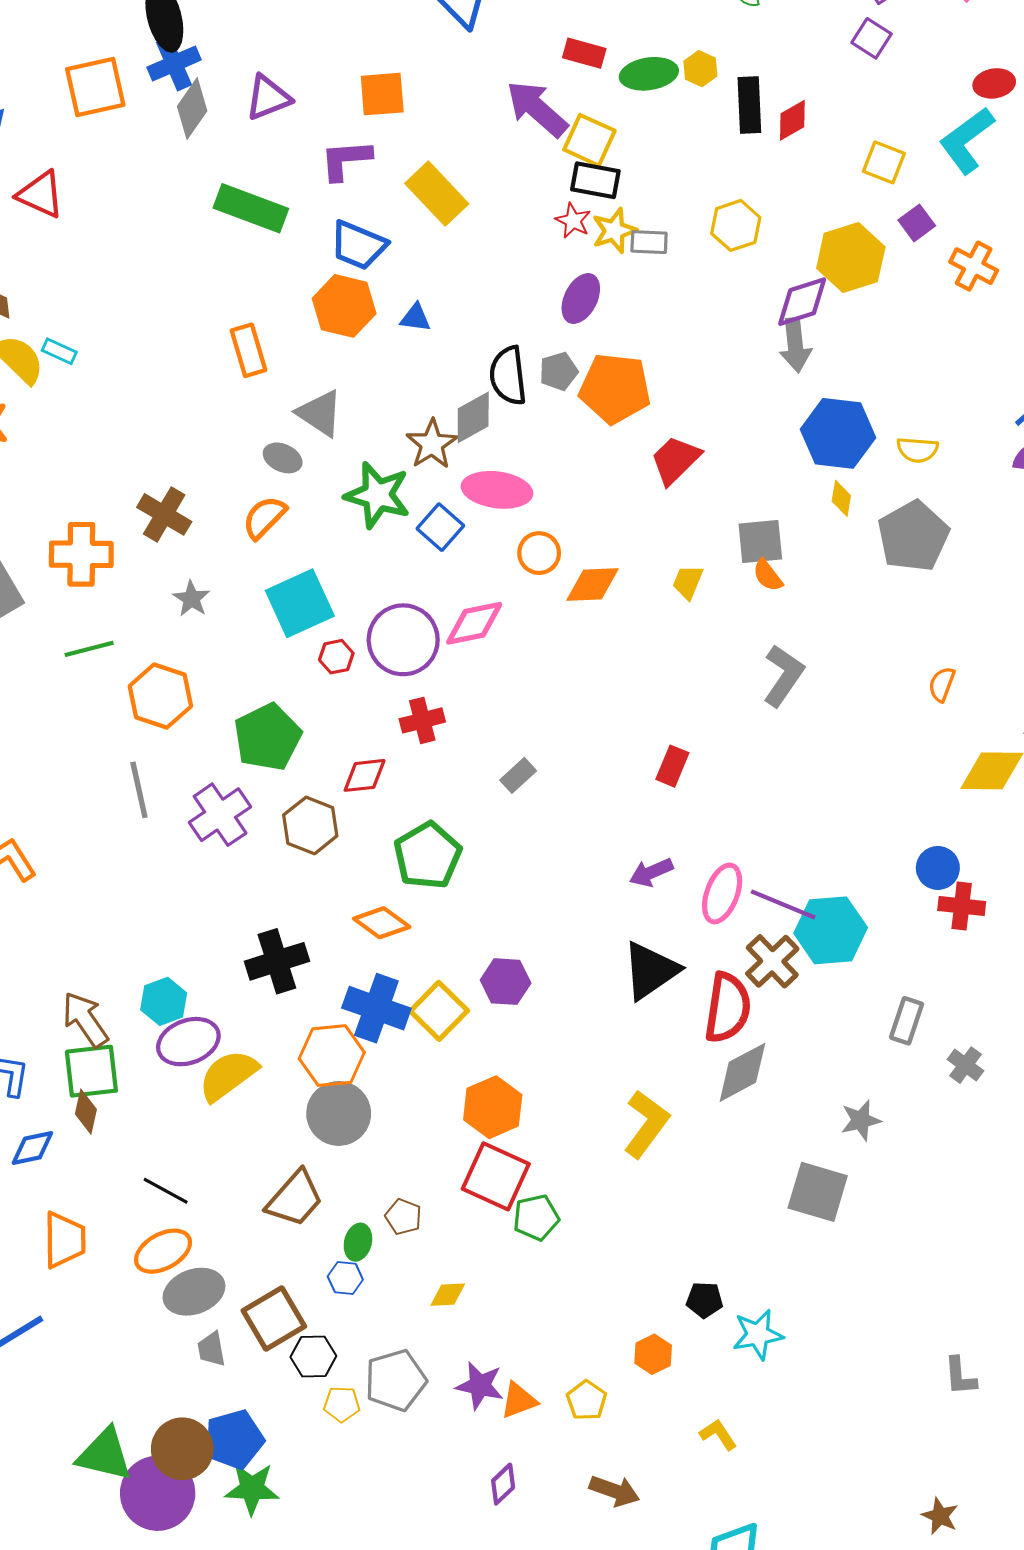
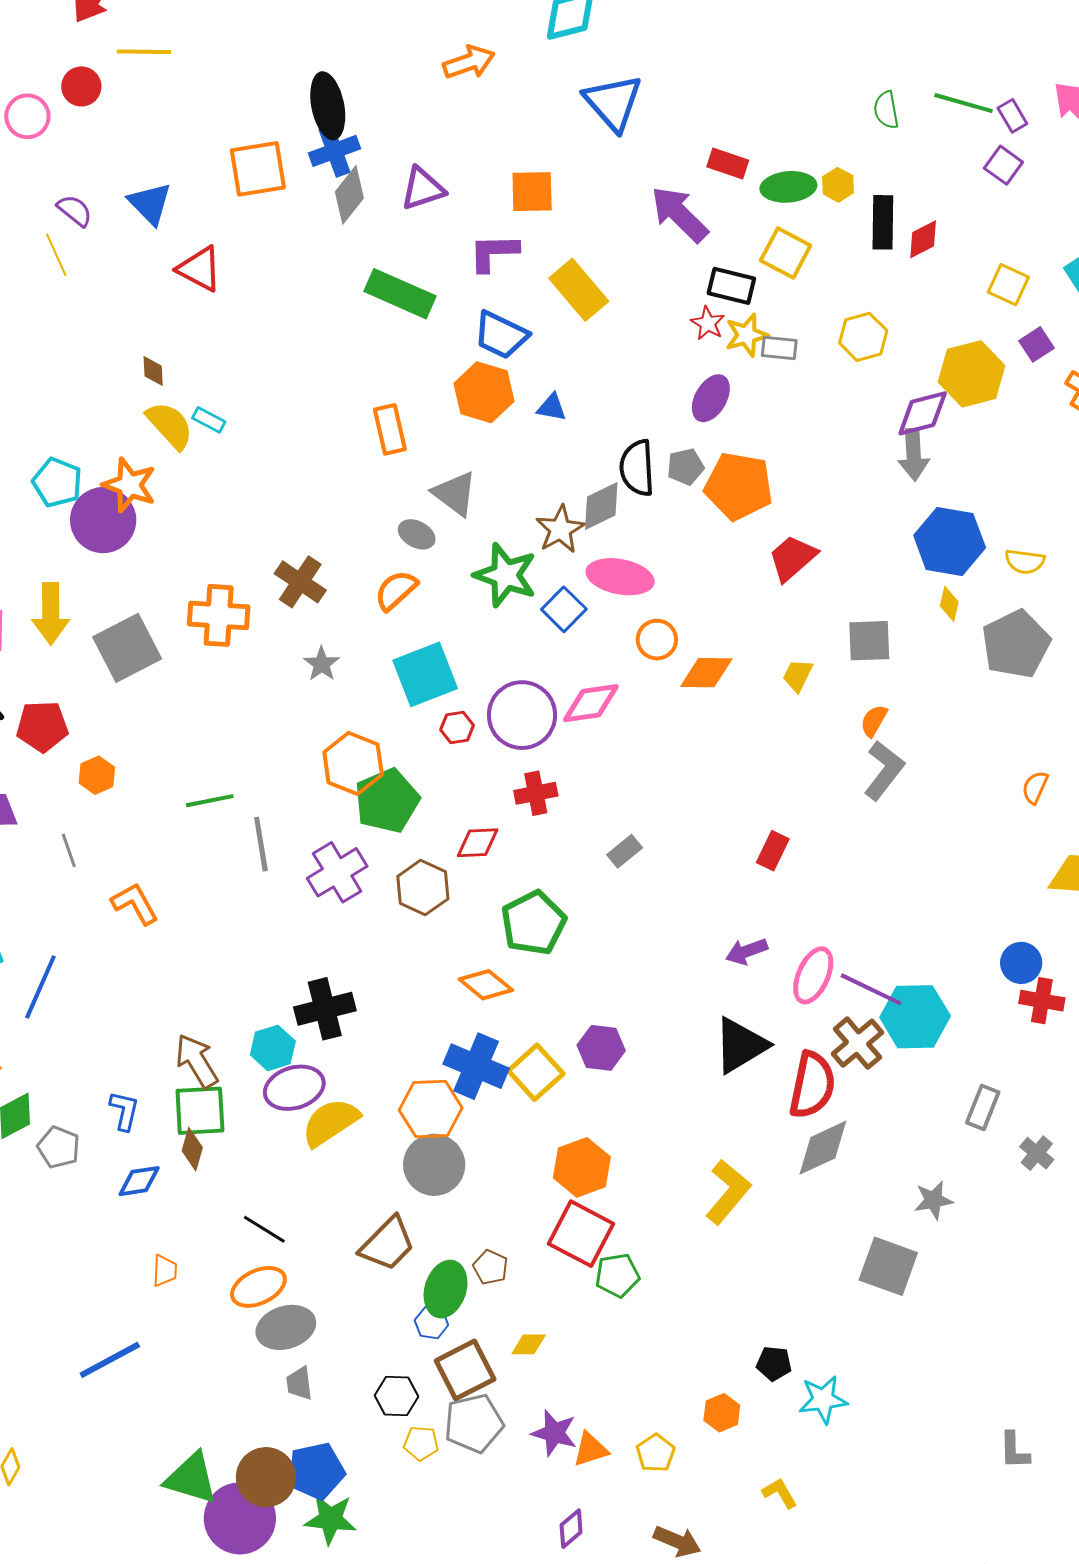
yellow square: (589, 140) -> (786, 253), moved
orange semicircle: (768, 575) -> (874, 721), moved, turned 64
green line: (89, 649) -> (210, 801), moved
orange hexagon: (160, 696) -> (353, 763), moved
black cross: (277, 961) -> (325, 1009), moved
orange trapezoid: (64, 1240) -> (165, 1271), size x0.6
green ellipse: (358, 1242) -> (446, 1289), size x1.6
brown square: (274, 1319) -> (465, 1370), moved

